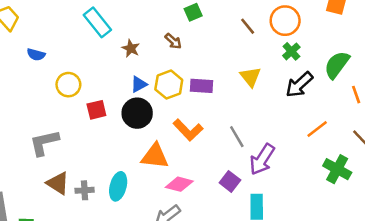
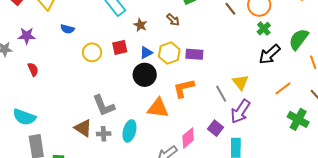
yellow triangle: (250, 77) -> (240, 82), moved
red square: (96, 110) -> (120, 47), moved
orange L-shape: (188, 130) -> (184, 88), turned 120
gray L-shape: (44, 143) -> (104, 106), moved, turned -100
pink diamond: (179, 184) -> (188, 138), moved, turned -55

